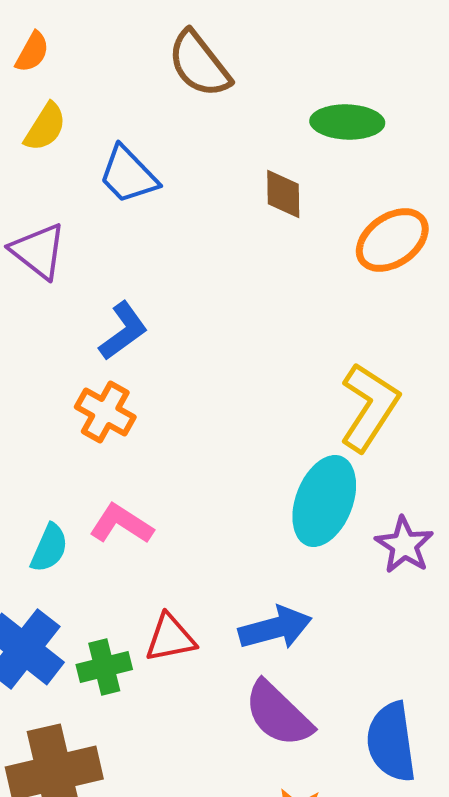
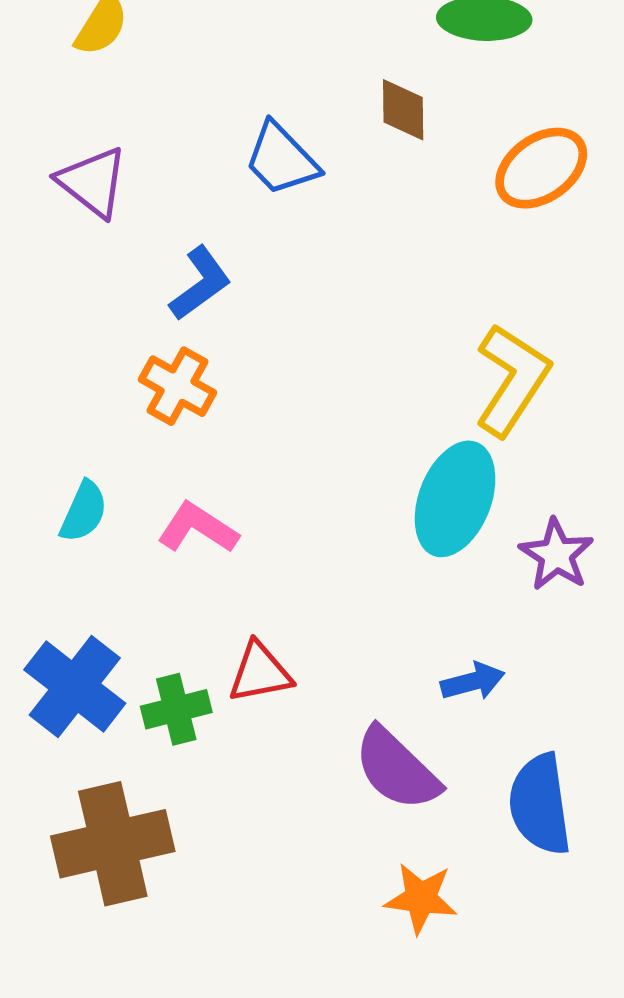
blue trapezoid: (128, 175) -> (281, 159), moved
cyan semicircle: (49, 548) -> (84, 512), moved
blue arrow: (275, 628) -> (473, 681), moved, size x0.7

